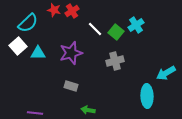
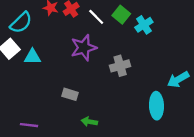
white line: (95, 29) -> (96, 17), moved
green square: (116, 32) -> (121, 15), moved
purple star: (71, 53) -> (84, 48), moved

